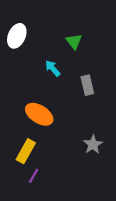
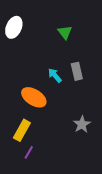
cyan arrow: (53, 68) -> (55, 75), moved

